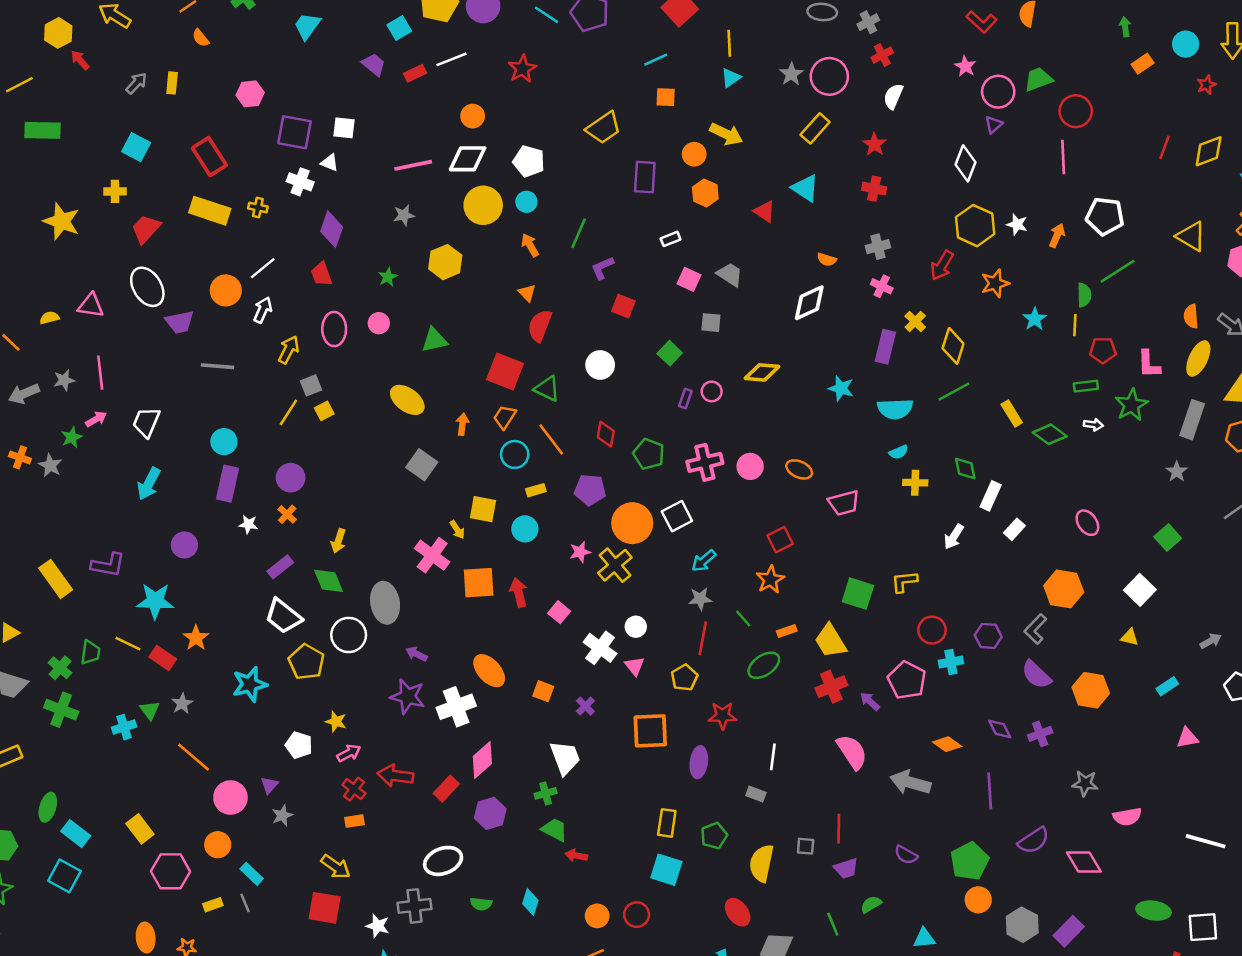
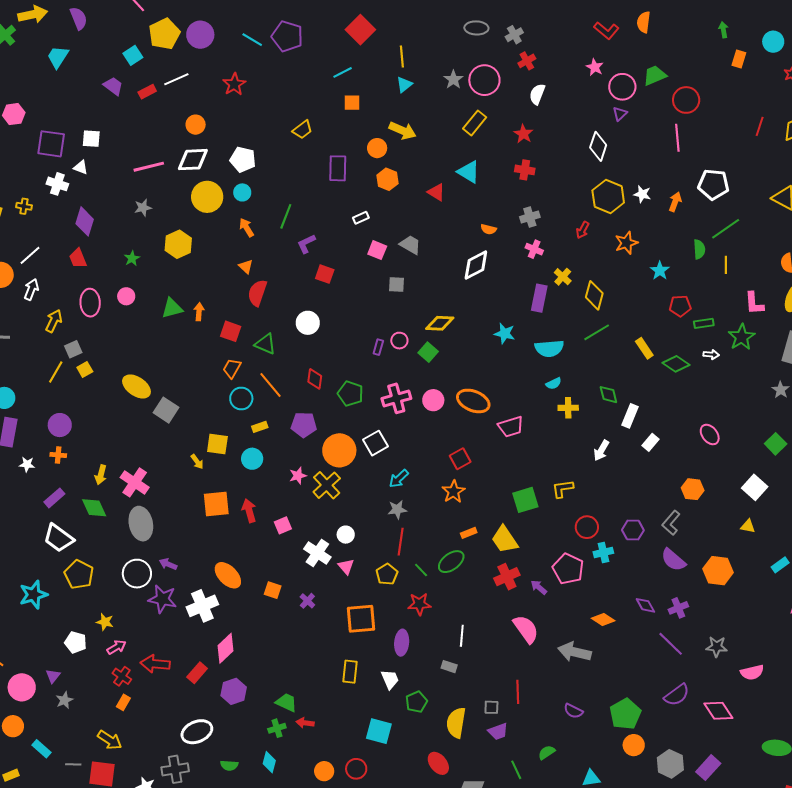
orange rectangle: (1143, 64) -> (739, 59), turned -36
yellow trapezoid: (604, 128) -> (302, 130), size x0.7
red arrow: (942, 265) -> (583, 230), size x0.7
yellow line: (1075, 325) -> (726, 265), moved
red pentagon: (1103, 350) -> (680, 306), moved
green square: (670, 353) -> (428, 352), moved
red square: (505, 371) -> (231, 331), size x0.7
yellow ellipse: (407, 400) -> (136, 386), moved
orange arrow: (462, 424) -> (199, 312), moved
orange ellipse: (799, 469) -> (473, 401), size x1.5
orange cross: (287, 514) -> (58, 455), turned -35
pink cross: (432, 555) -> (135, 482), moved
orange hexagon: (1064, 589) -> (693, 489), size x0.7
green square: (858, 594) -> (525, 500), turned -32
pink square: (559, 612) -> (283, 525), turned 30
green line: (743, 619) -> (421, 570), moved
white circle: (349, 635) -> (137, 574), moved
white trapezoid: (565, 758) -> (390, 679), moved, size x0.7
purple line: (990, 791) -> (671, 644), moved, turned -40
green cross: (546, 793) -> (277, 728), moved
orange rectangle: (354, 821) -> (123, 702), turned -49
yellow rectangle: (667, 823) -> (350, 672), moved
purple trapezoid: (846, 868) -> (498, 731), moved
gray line: (245, 903) -> (73, 764), moved, turned -63

